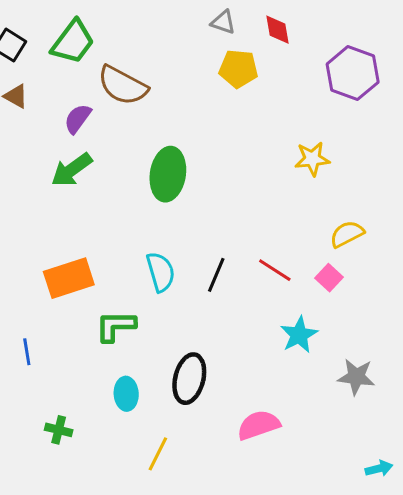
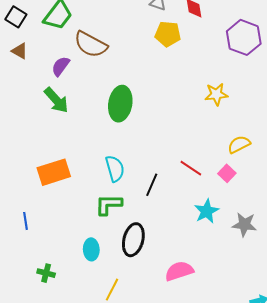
green arrow: (72, 170) -> (56, 100), turned -96
black line: (216, 275) -> (152, 185), moved
green L-shape: (116, 326) -> (109, 205), moved
gray star: (356, 377) -> (244, 224), moved

